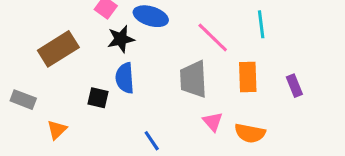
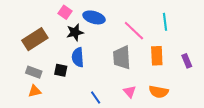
gray rectangle: (23, 100) -> (34, 72), moved
pink triangle: (213, 122) -> (130, 92), moved
orange triangle: (57, 130) -> (35, 91), turned 32

